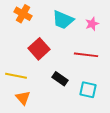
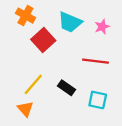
red square: (39, 49) -> (43, 40), moved
yellow line: (16, 76) -> (33, 84), moved, turned -60

